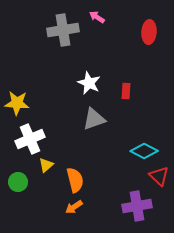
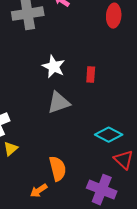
orange semicircle: (75, 180) -> (58, 169), moved
purple cross: (137, 206) -> (102, 190), turned 32

